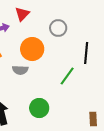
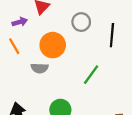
black line: (86, 53) -> (112, 35), moved

